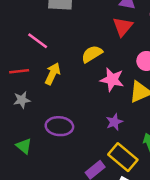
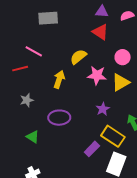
red triangle: (123, 27) -> (100, 32), turned -30
red line: (19, 71) -> (20, 69), moved
yellow arrow: (53, 74) -> (59, 79), moved

